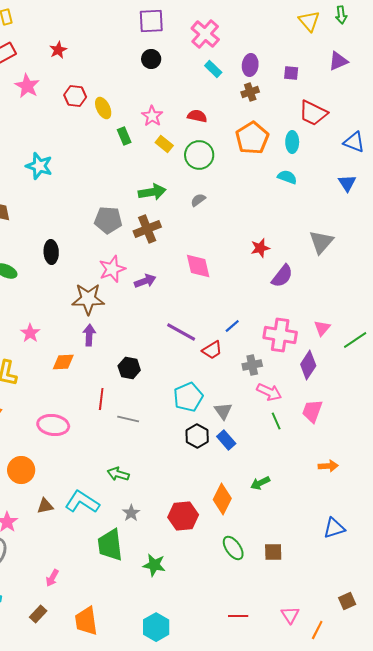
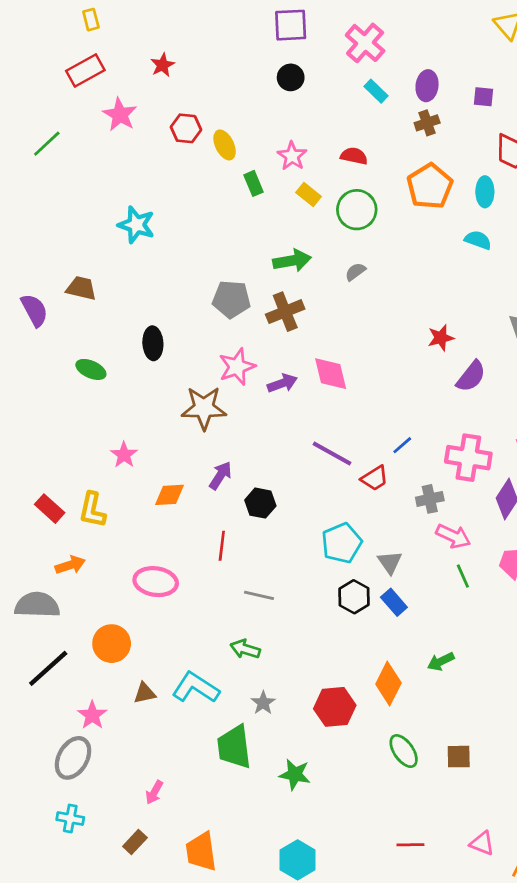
pink diamond: (198, 266) -> (331, 374), moved
purple arrow: (89, 335) -> (220, 476), moved, turned 30
gray line: (128, 419) -> (259, 595), moved
pink triangle: (290, 615) -> (482, 843), turned -36

